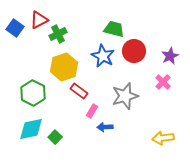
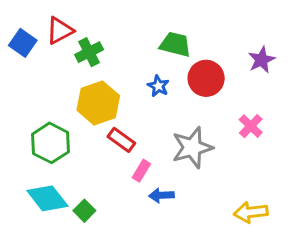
blue star: (103, 56) -> (158, 86), size x0.6
purple star: (170, 56) -> (262, 60), moved
cyan diamond: (31, 129) -> (47, 198), turned 64

